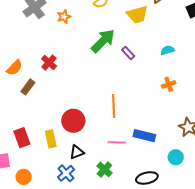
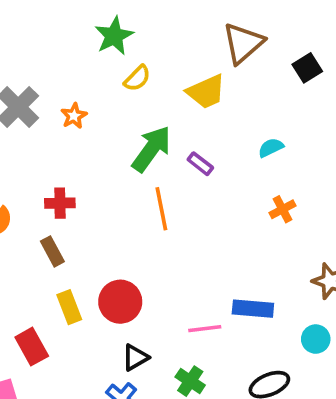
red cross: (49, 63) -> (60, 203), turned -35
brown rectangle: (28, 87) -> (52, 251), moved, turned -56
orange line: (114, 106) -> (161, 209), moved
yellow rectangle: (51, 139) -> (69, 307), moved

